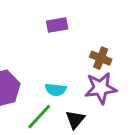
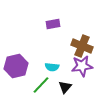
brown cross: (101, 58) -> (82, 46), size x1.5

